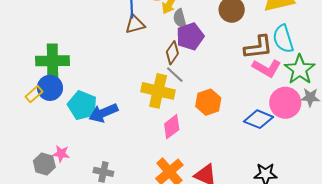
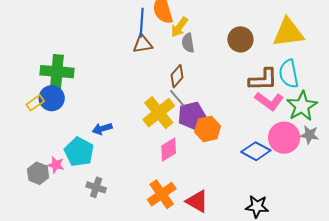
purple pentagon: (190, 36) -> (192, 115), moved
yellow cross: (158, 91) -> (159, 113), turned 32
cyan pentagon: (82, 105) -> (79, 152), moved
blue arrow: (103, 113) -> (102, 129), size x0.7

